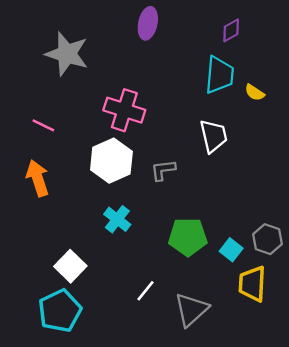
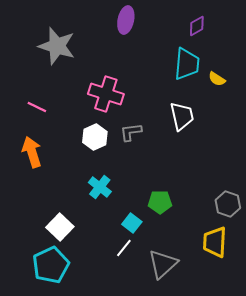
white hexagon: (111, 161) -> (95, 137), size x0.7
gray L-shape: (163, 170) -> (131, 132), moved
green pentagon: (188, 237) -> (160, 202), size x0.7
cyan square: (231, 250) -> (132, 223), moved

